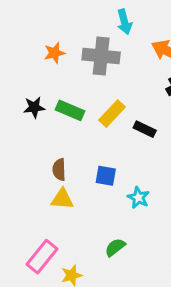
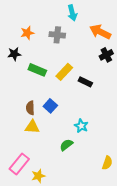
gray cross: (101, 56) -> (57, 35), size x0.7
black star: (34, 107) -> (14, 54), moved
blue square: (106, 176) -> (50, 106), moved, turned 32
green semicircle: (115, 247) -> (66, 145), moved

